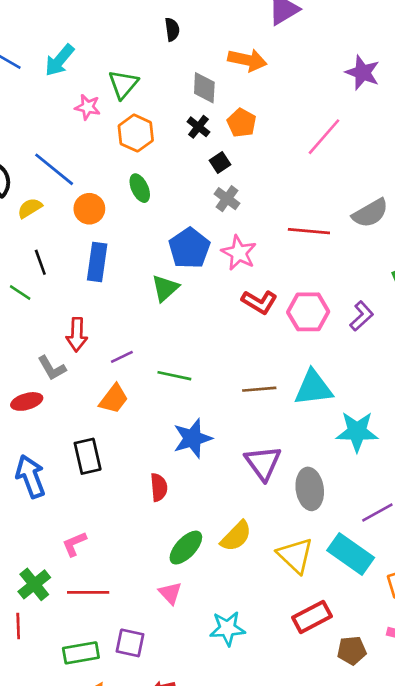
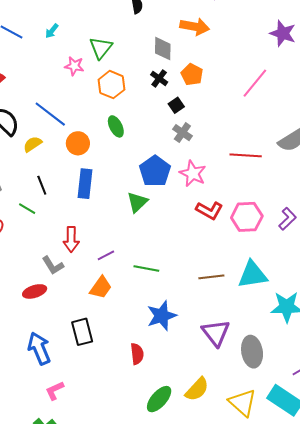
cyan arrow: (59, 60) -> (52, 31), size x0.6
pink L-shape: (74, 544) -> (55, 391), moved

